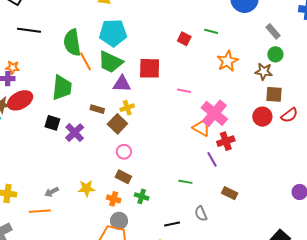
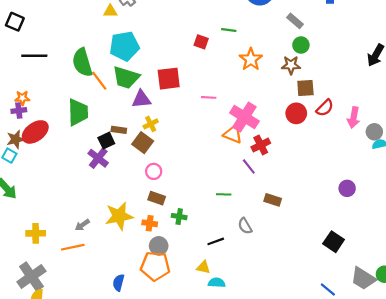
black square: (52, 123) -> (106, 141), moved, turned -35
yellow star: (86, 188) -> (119, 216), size x1.5

